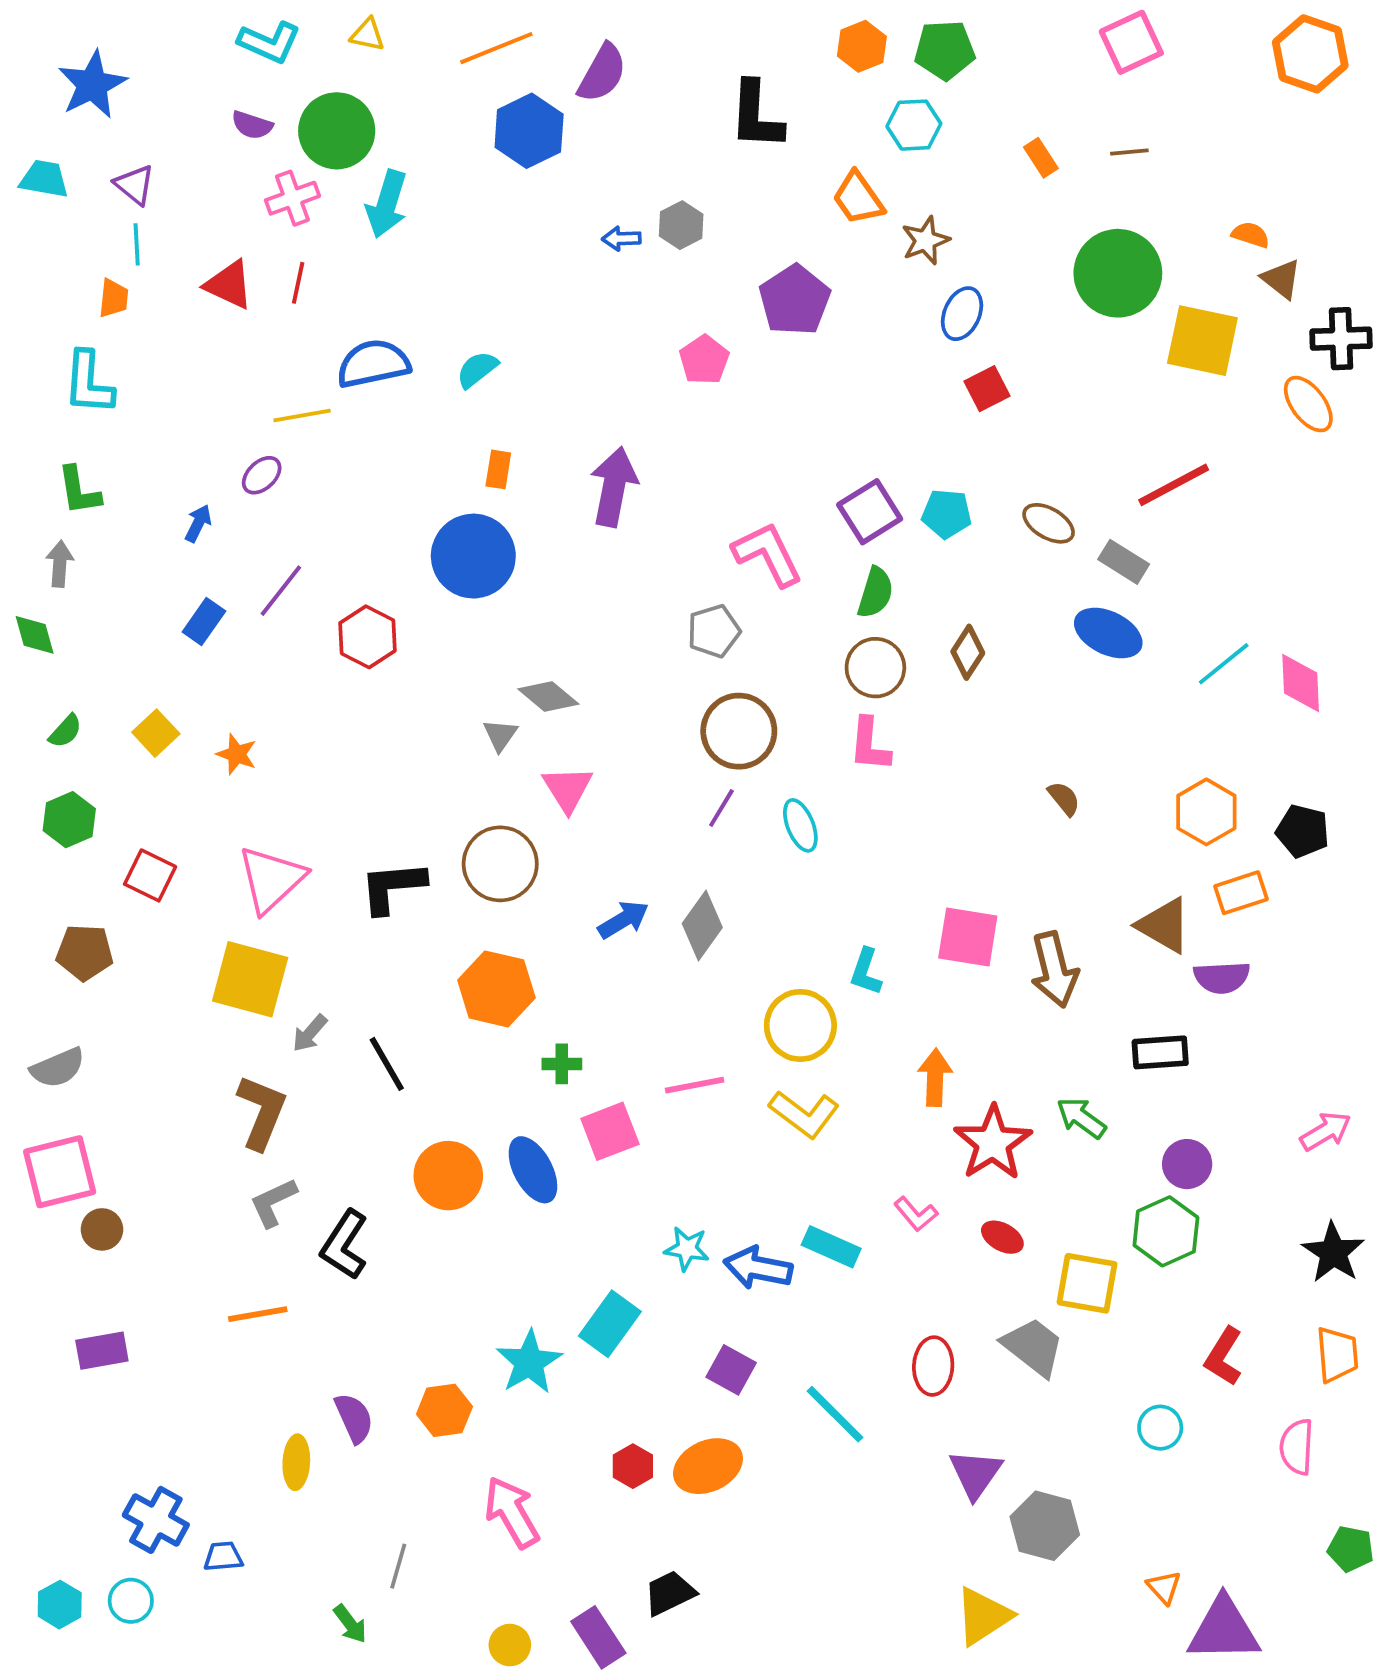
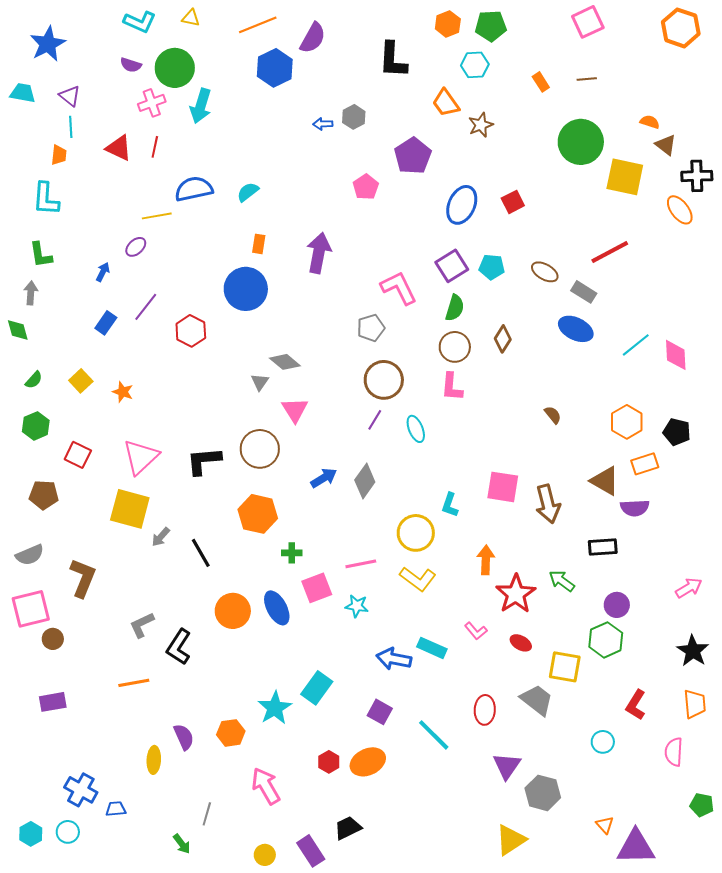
blue ellipse: (962, 314) -> (462, 205), moved, size x1.4
brown L-shape: (262, 1112) -> (83, 578), moved
cyan star: (687, 1249) -> (357, 606), moved

